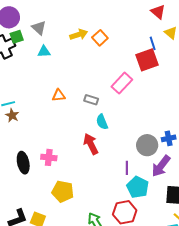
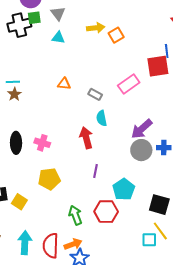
purple arrow: (161, 166) -> (142, 129), moved
purple line: (127, 168) -> (96, 171), moved
yellow pentagon: (63, 191) -> (49, 179), turned -30

